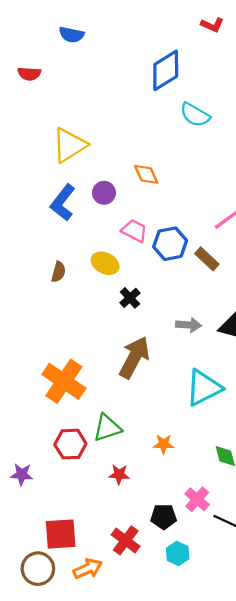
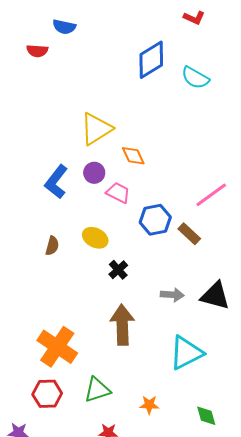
red semicircle: (29, 74) -> (37, 51), moved
cyan semicircle: (195, 115) -> (195, 78), moved
yellow triangle: (69, 145) -> (96, 129), moved
pink trapezoid: (134, 231) -> (118, 193), moved
brown arrow: (134, 357) -> (122, 325), turned -30
red hexagon: (70, 444) -> (47, 394), moved

